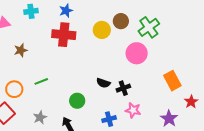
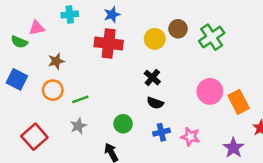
pink circle: (137, 53) -> (210, 91), moved
black cross: (123, 88) -> (152, 78), moved, turned -32
orange circle: (14, 89) -> (53, 90), moved
gray star: (40, 117) -> (78, 126), moved
blue cross: (109, 119) -> (161, 132), moved

